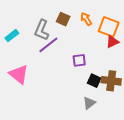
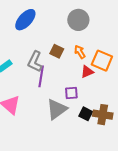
red triangle: (112, 42) -> (87, 72), moved
purple line: (48, 45) -> (41, 76), turned -45
gray triangle: (89, 103) -> (57, 109), moved, size x1.6

